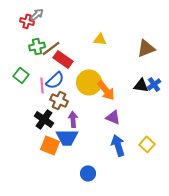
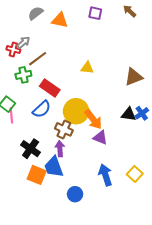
brown line: (51, 48) -> (38, 59), moved
pink line: (42, 85) -> (11, 115), moved
brown cross: (59, 100) -> (64, 129), moved
purple triangle: (113, 117) -> (100, 138), moved
blue trapezoid: (67, 137) -> (54, 167), turned 70
blue circle: (88, 173) -> (75, 194), moved

